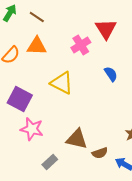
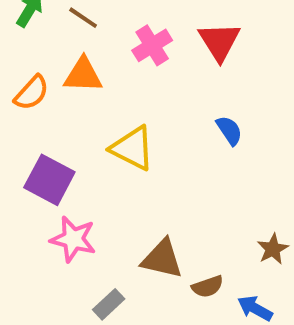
pink cross: (81, 45) -> (152, 45), moved

